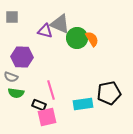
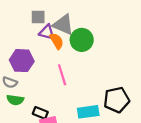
gray square: (12, 17) -> (38, 17), moved
orange semicircle: (92, 39) -> (57, 41), moved
pink line: (51, 90) -> (62, 75), moved

